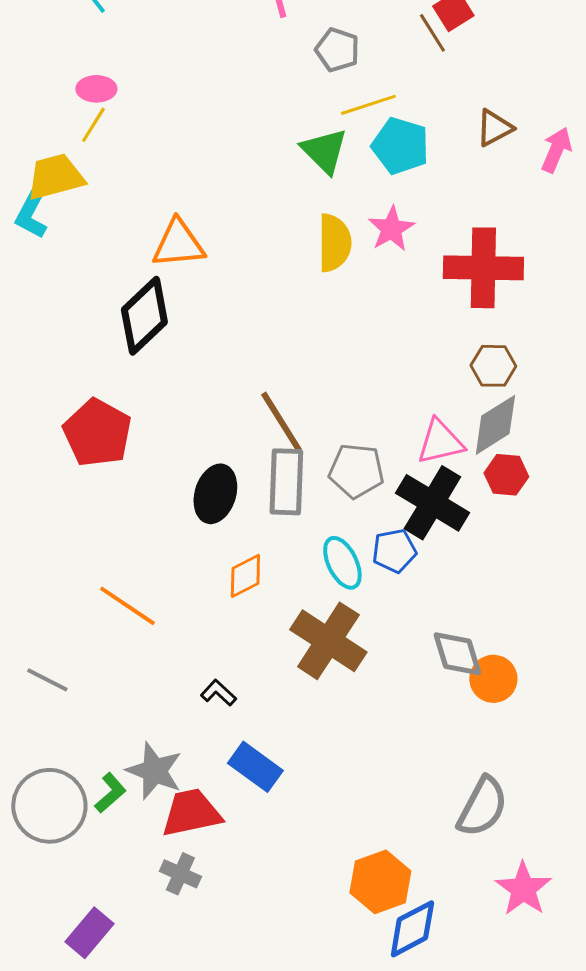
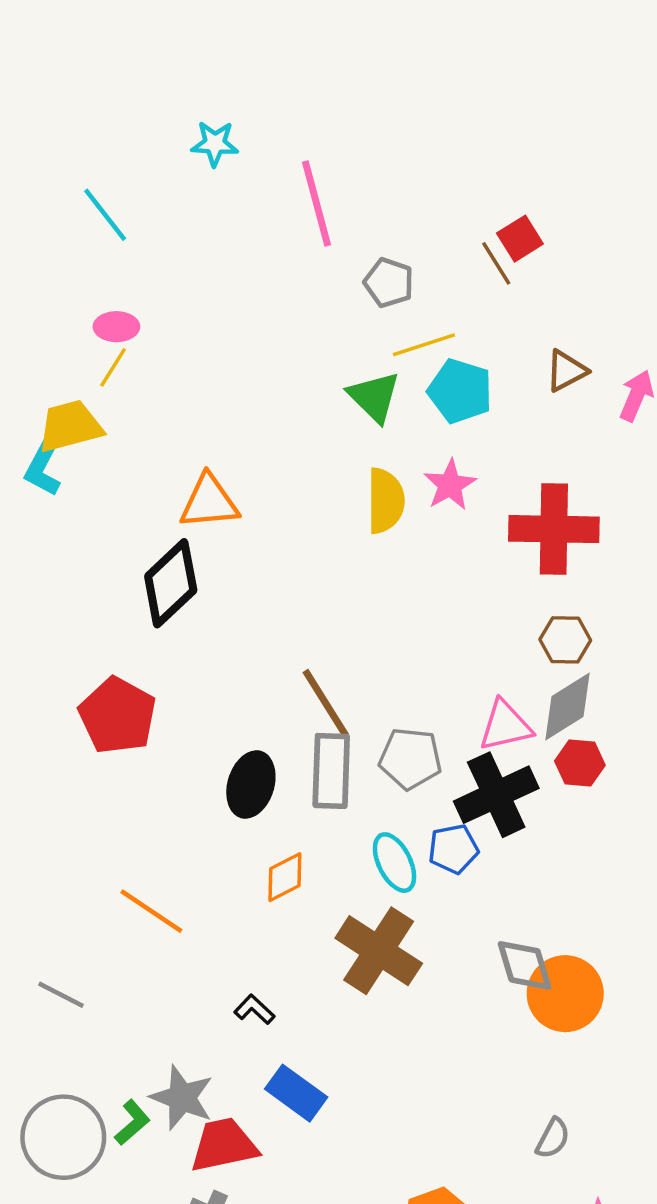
black cross: (432, 503) -> (496, 795), turned 34
orange circle: (493, 679) -> (565, 994), size x1.4
gray semicircle: (482, 807) -> (553, 1138), size x0.6

